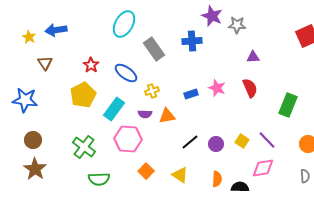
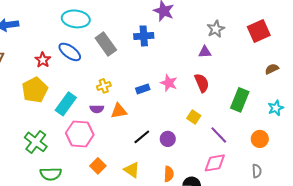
cyan ellipse: (124, 24) -> (76, 19), turned 68
gray star: (237, 25) -> (216, 29), moved, turned -30
blue ellipse: (126, 73) -> (70, 52), moved
yellow square: (242, 141) -> (194, 117), moved

